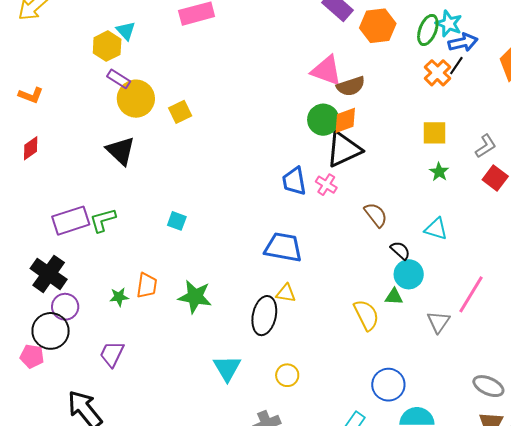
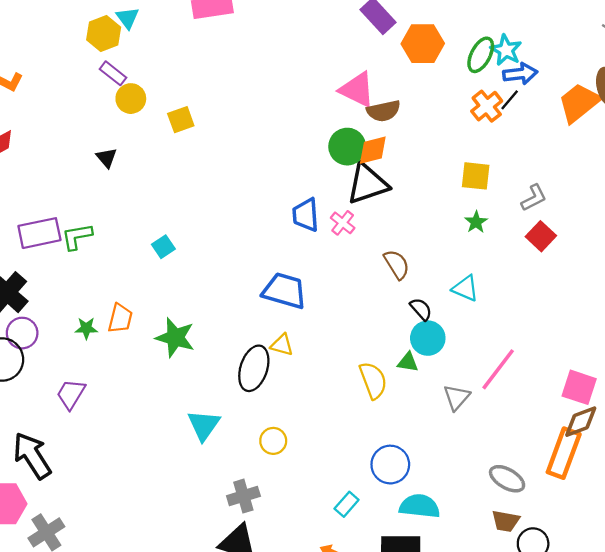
yellow circle: (136, 99) -> (131, 99), size x0.7
black triangle: (121, 151) -> (107, 158), size x0.6
cyan square: (177, 221) -> (163, 247), turned 30

